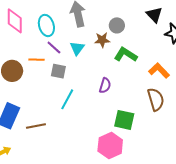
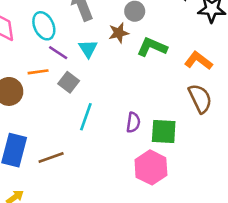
gray square: (58, 71) -> (69, 82), turned 35
purple semicircle: (105, 86) -> (133, 122), moved

